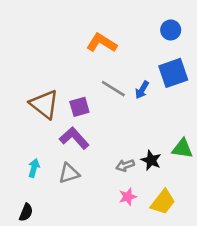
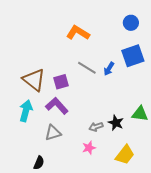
cyan arrow: (34, 168) -> (26, 111), moved, size x1.5
pink star: (128, 197) -> (89, 148), moved
black semicircle: (26, 212) -> (39, 163), moved

